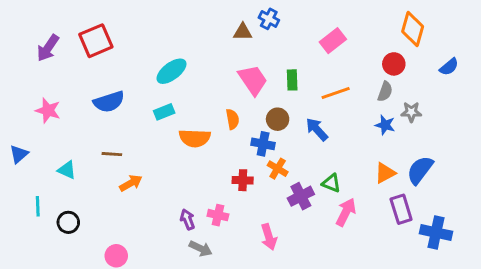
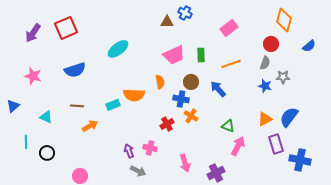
pink trapezoid: (253, 80) -> (174, 55), turned 100
cyan rectangle: (164, 112) -> (113, 105), moved
red cross: (243, 180) -> (167, 124), turned -32
purple cross: (301, 196) -> (216, 173), moved

